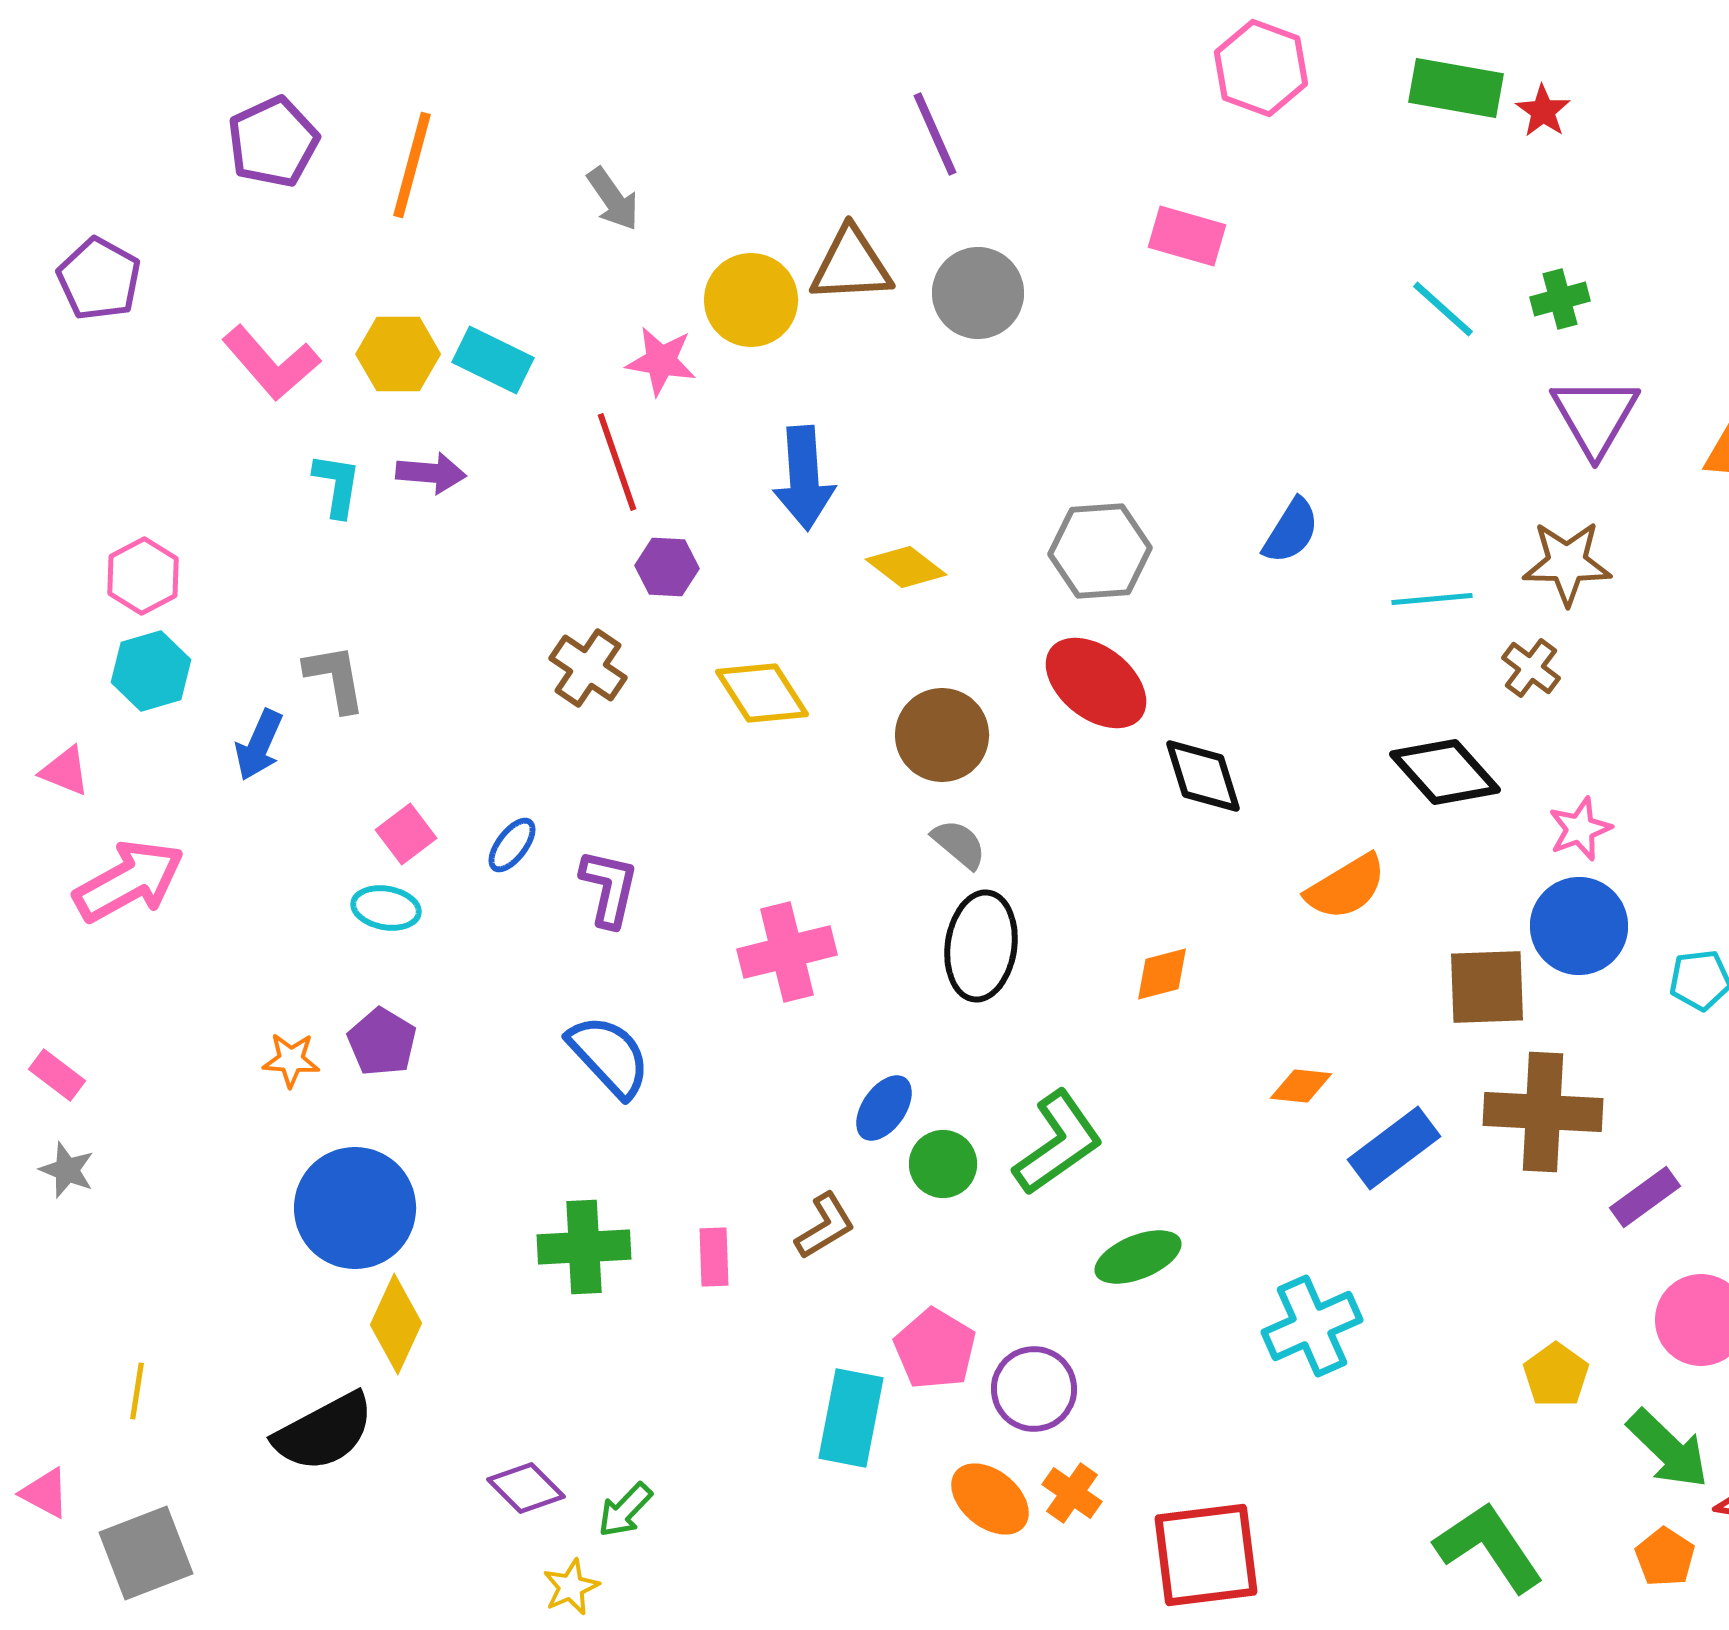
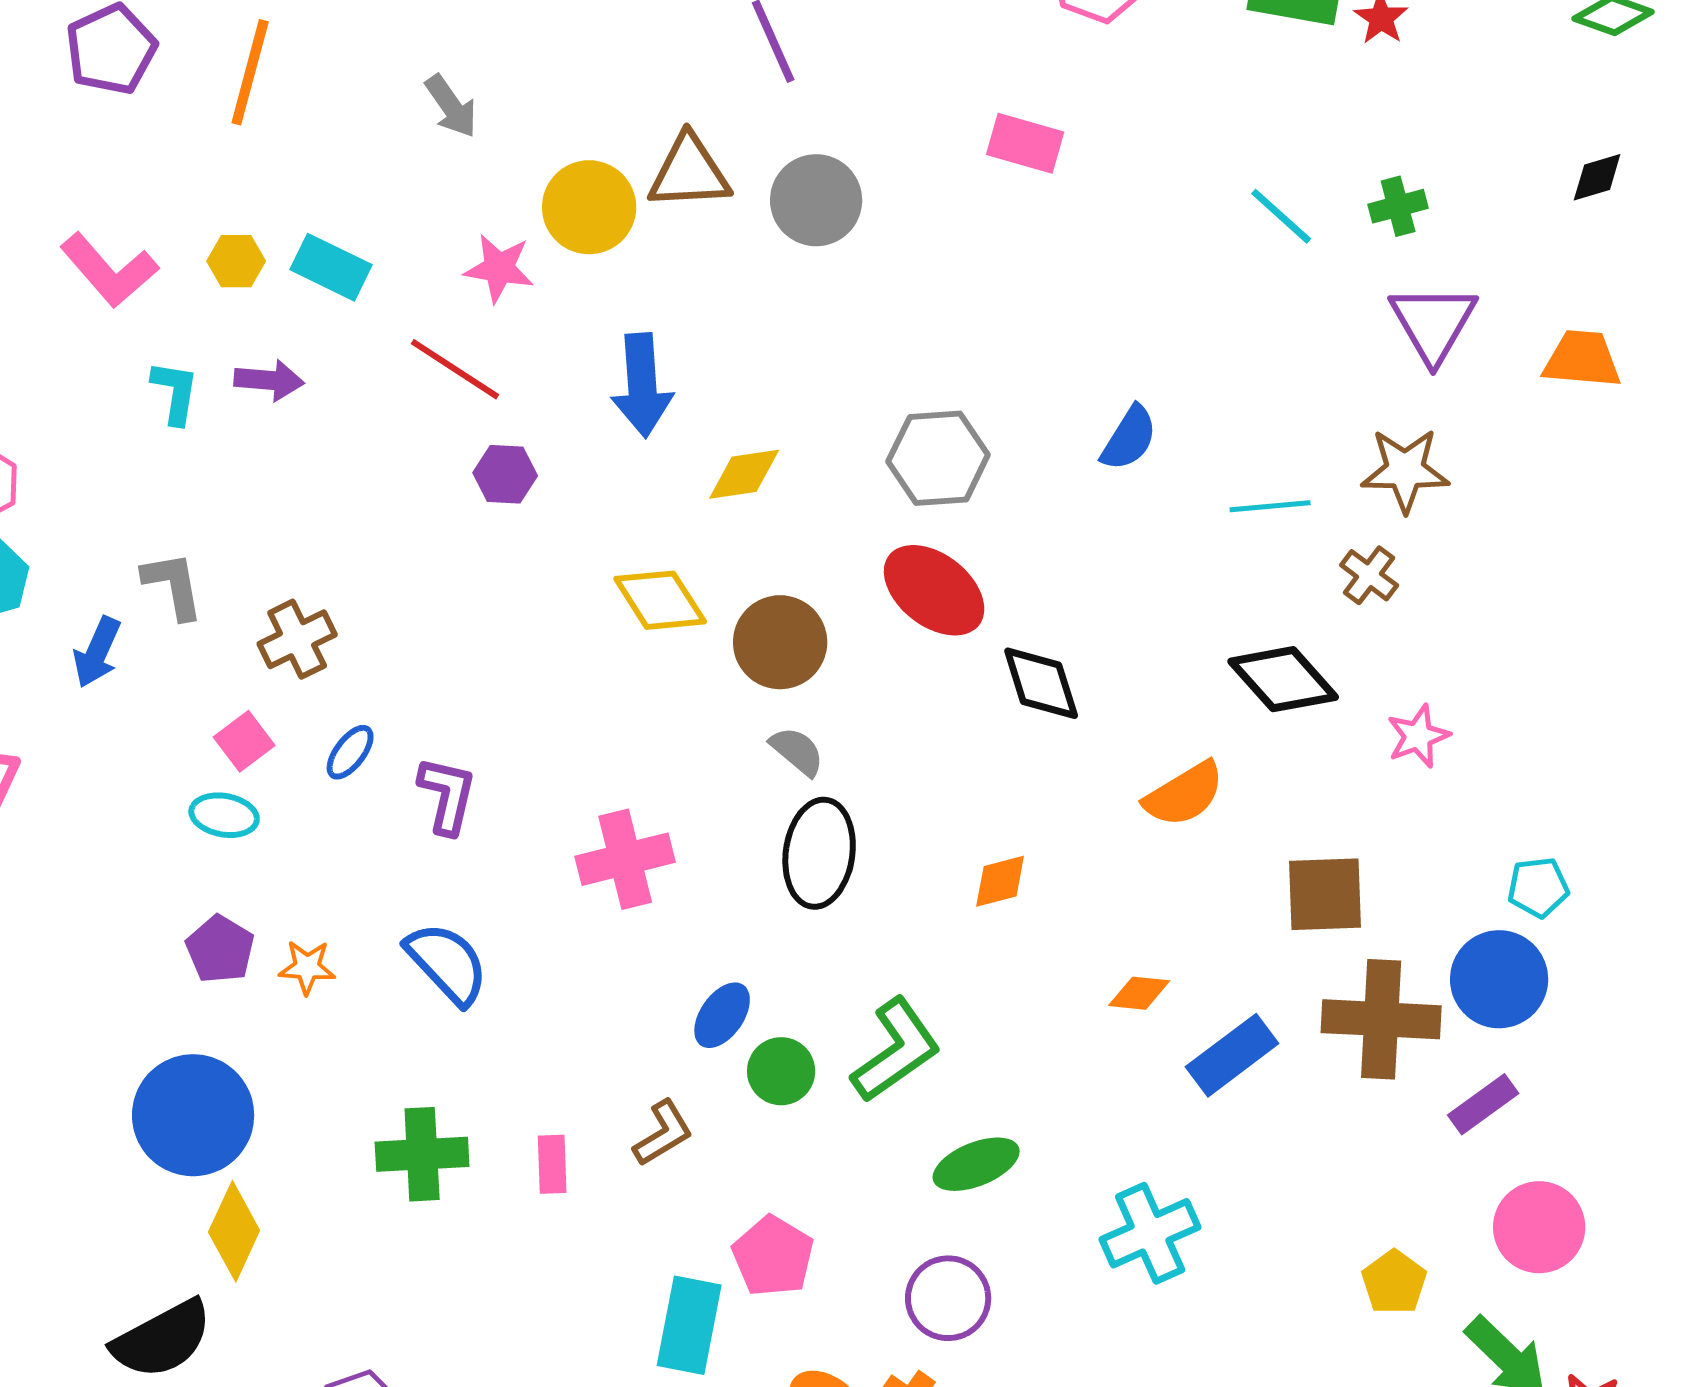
yellow hexagon: (398, 354) -> (236, 261), size x0.7
red line: (617, 462) -> (455, 369), turned -38
yellow diamond: (906, 567) -> (744, 474), turned -46
brown cross: (588, 668) -> (297, 639), moved, turned 30
yellow diamond: (762, 693) -> (660, 600), moved
blue circle: (1579, 926) -> (1499, 979), moved
orange star: (291, 1060) -> (307, 967), moved
purple circle: (1034, 1389) -> (948, 1298), moved

